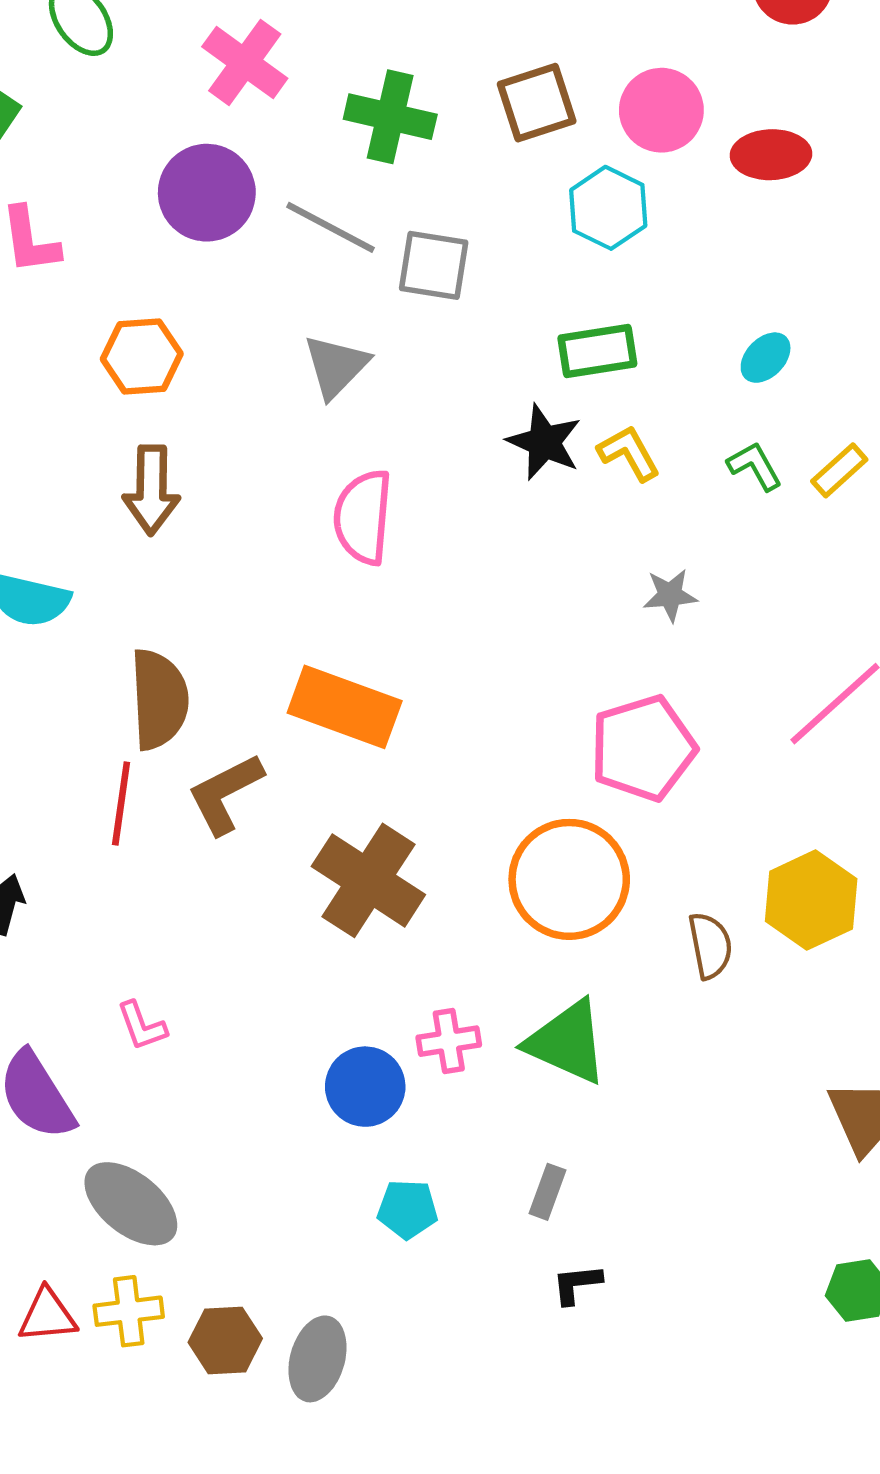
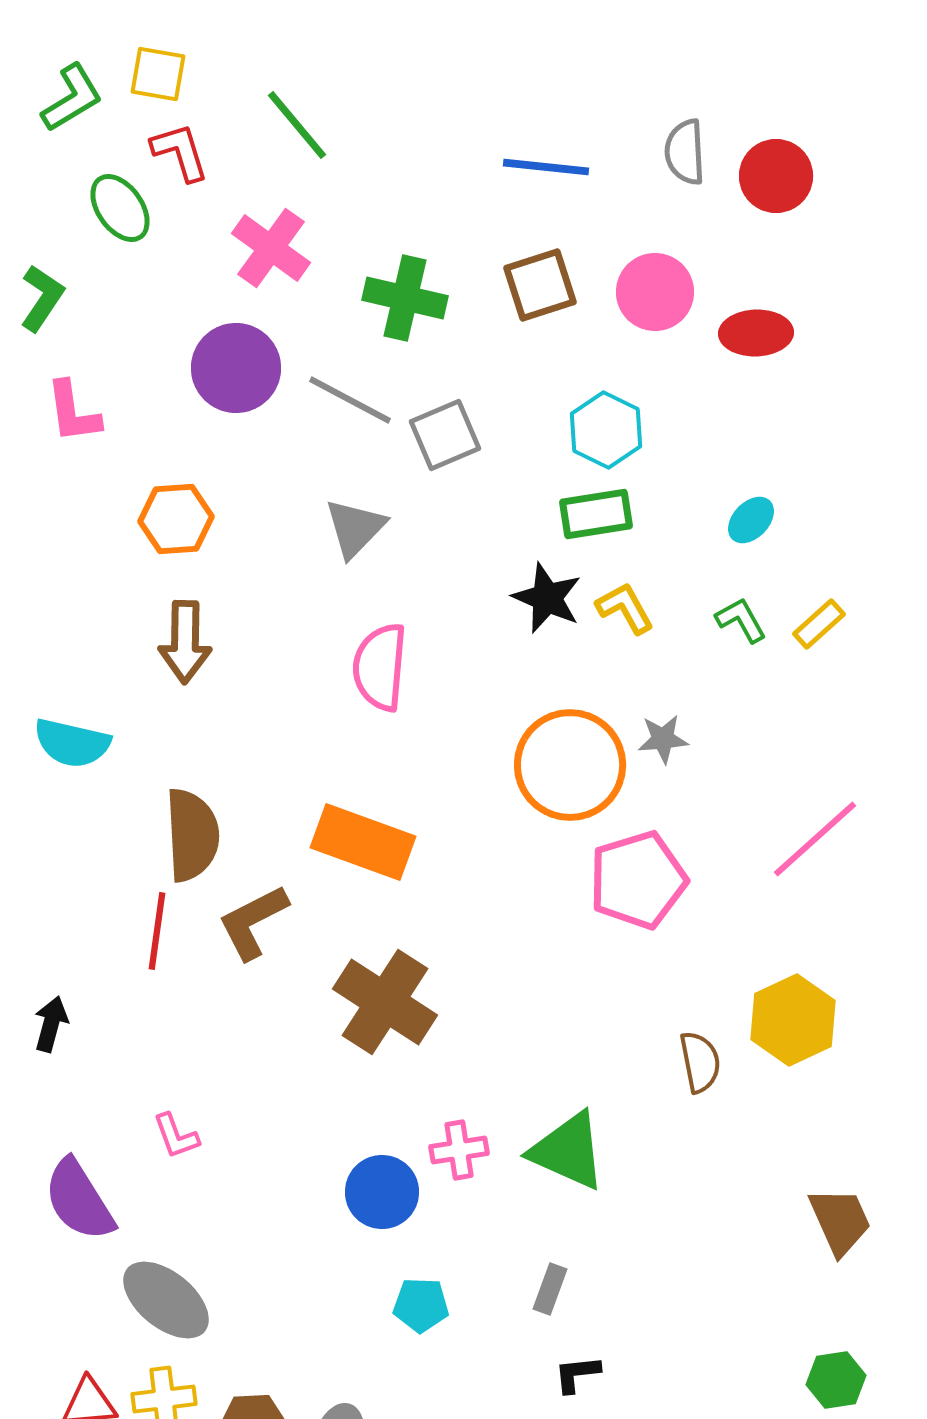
cyan hexagon: (608, 208) -> (606, 430), moved
gray square: (434, 265) -> (445, 435), turned -32
orange circle: (569, 879) -> (570, 765), moved

